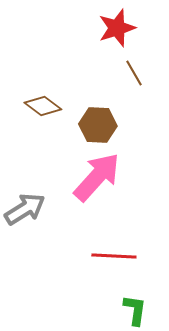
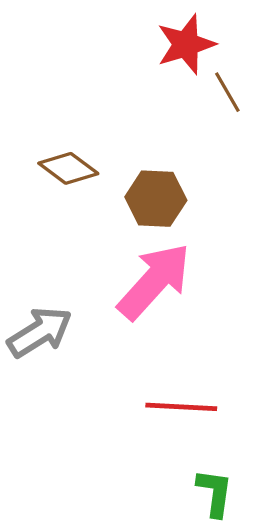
brown line: (134, 73) -> (227, 92), moved

